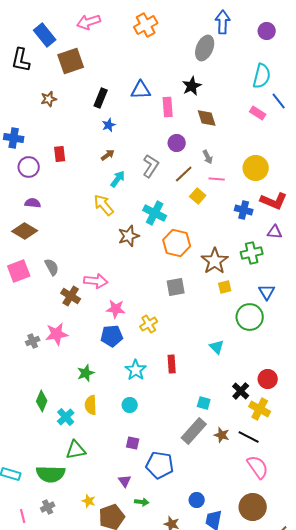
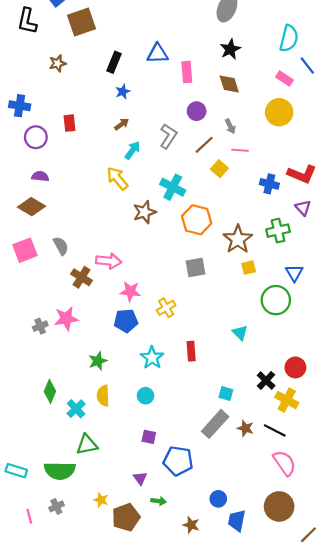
black star: (192, 86) -> (230, 49), moved
yellow circle: (256, 168) -> (279, 112), moved
purple triangle: (275, 232) -> (303, 208), turned 42

